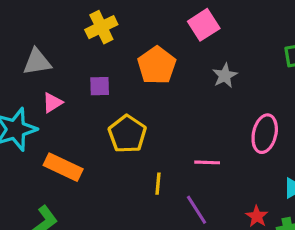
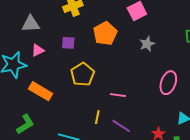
pink line: (207, 162) -> (118, 95), moved
yellow line: (158, 184) -> (97, 117), moved
purple line: (197, 210) -> (121, 126), turned -30

